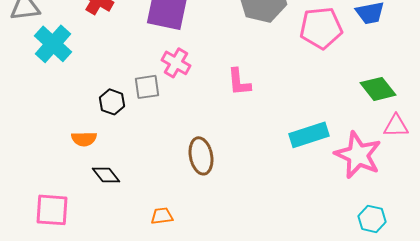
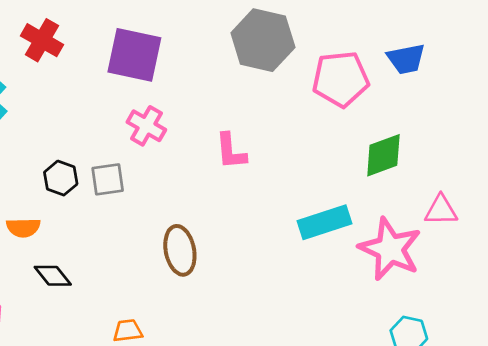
gray square: (147, 87) -> (108, 179), moved
green diamond: (378, 89) -> (383, 155), moved, turned -72

